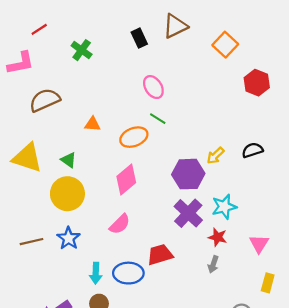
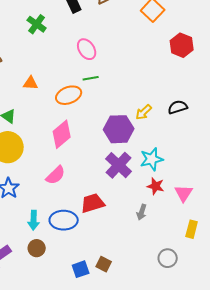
green cross: (82, 50) -> (37, 24), moved
green line: (158, 119) -> (91, 78), turned -42
red star: (218, 237) -> (156, 186), moved

